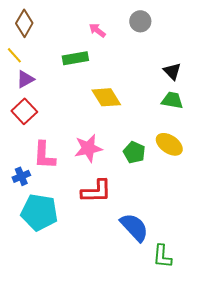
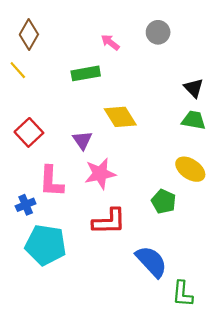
purple triangle: (25, 79) -> (82, 140), moved, turned -36
green pentagon: (134, 152) -> (164, 201), moved

